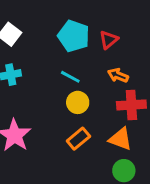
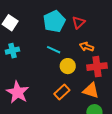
cyan pentagon: (74, 36) -> (54, 21), turned 30
yellow circle: (78, 102) -> (68, 66), moved

